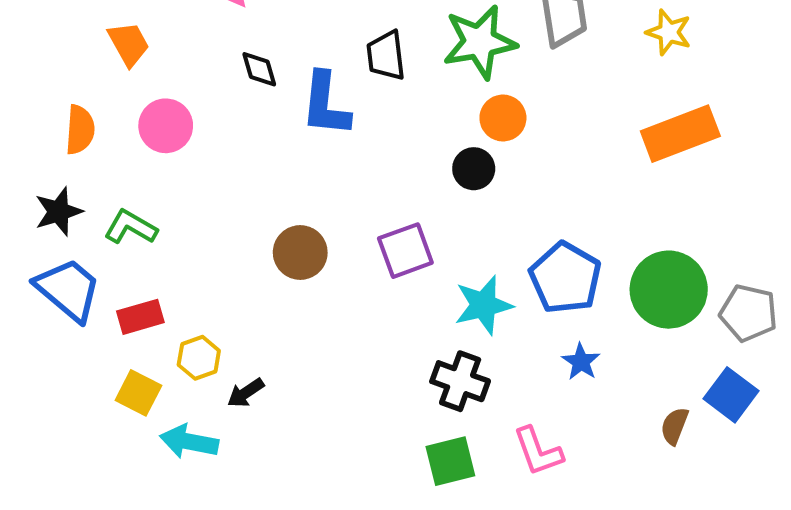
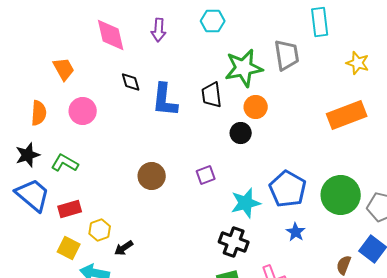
yellow star: (669, 32) -> (358, 63), moved
black trapezoid: (386, 56) -> (212, 95), moved
purple square: (405, 251) -> (206, 175), size x0.7

